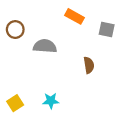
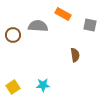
brown circle: (15, 30) -> (13, 35), moved
gray semicircle: (45, 46) -> (38, 26), moved

